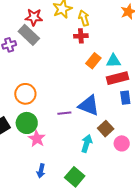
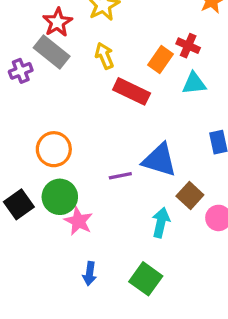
red star: (34, 17) -> (58, 22), turned -30
yellow arrow: (84, 18) -> (104, 56), moved
red cross: (81, 36) -> (188, 46), moved, turned 32
orange rectangle: (93, 61) -> (160, 59), moved
red rectangle: (117, 78) -> (132, 91), moved, turned 45

